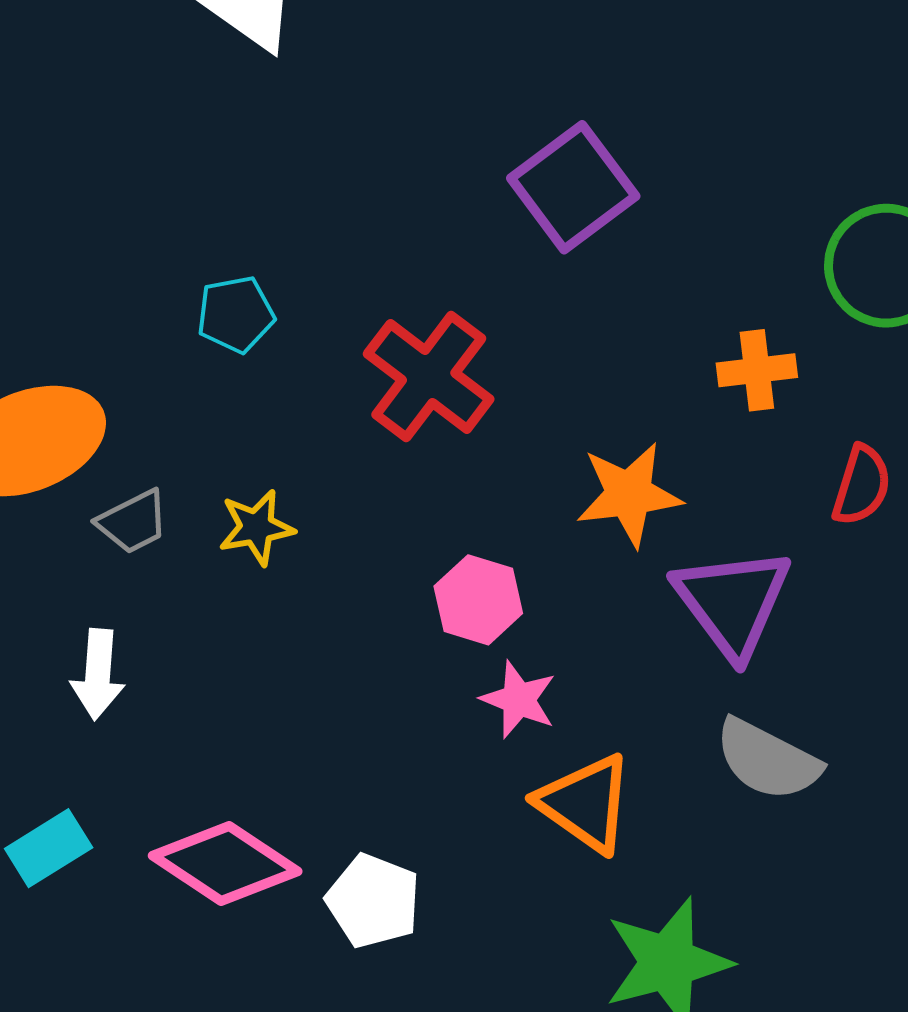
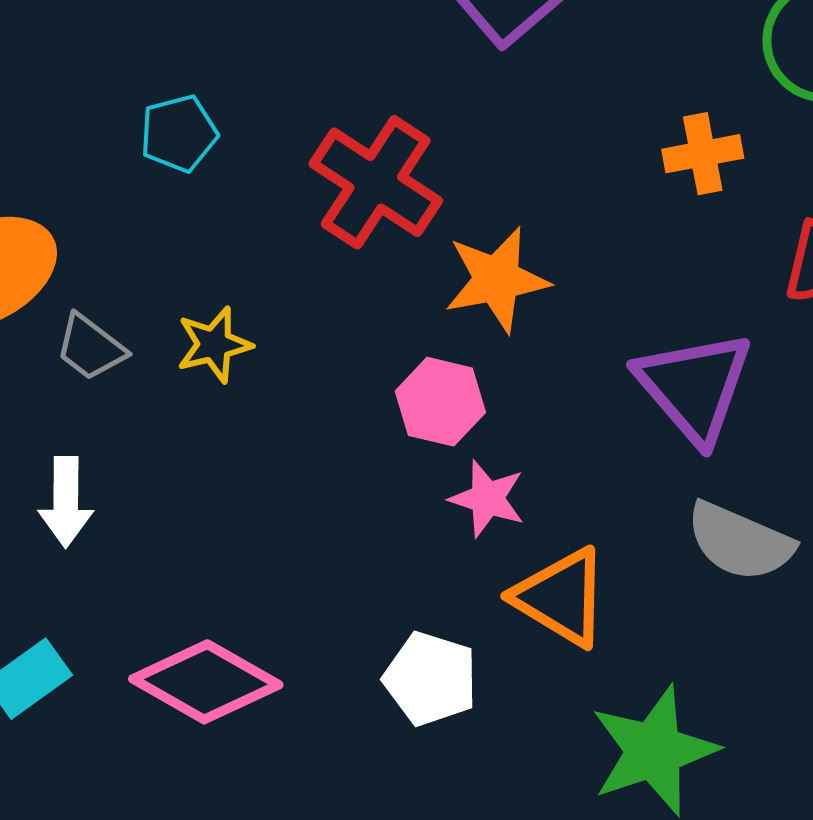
orange star: (629, 494) -> (497, 280), moved
gray trapezoid: (133, 522) -> (90, 347), turned 68
white pentagon: (373, 901) -> (431, 679), moved

